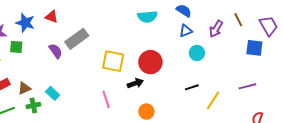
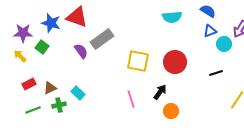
red triangle: (52, 17) -> (77, 17), size x1.6
green square: (16, 47) -> (42, 47), turned 32
cyan circle: (197, 53) -> (224, 44), moved
black arrow: (135, 83) -> (160, 92), moved, turned -35
black line: (192, 87) -> (216, 73), moved

